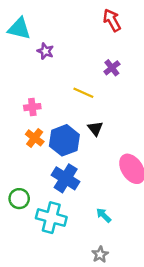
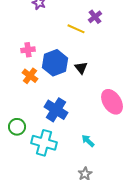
yellow line: (83, 93) -> (76, 29), moved
blue hexagon: (64, 140) -> (55, 63), moved

